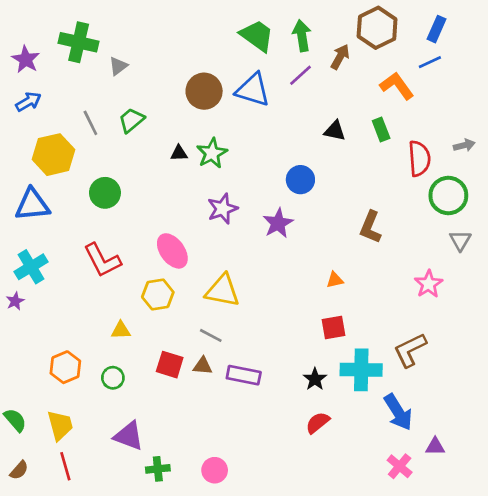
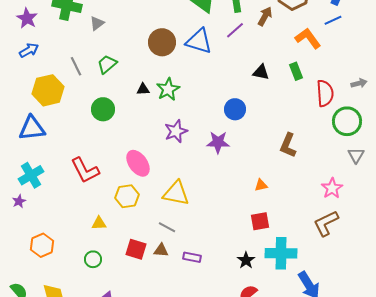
green circle: (105, 193) -> (103, 109), moved
purple star: (278, 223) -> (218, 142), turned 30
brown L-shape: (410, 350) -> (326, 223), moved
orange hexagon: (65, 367) -> (42, 245), moved
purple rectangle: (244, 375) -> (192, 257), size x0.7

